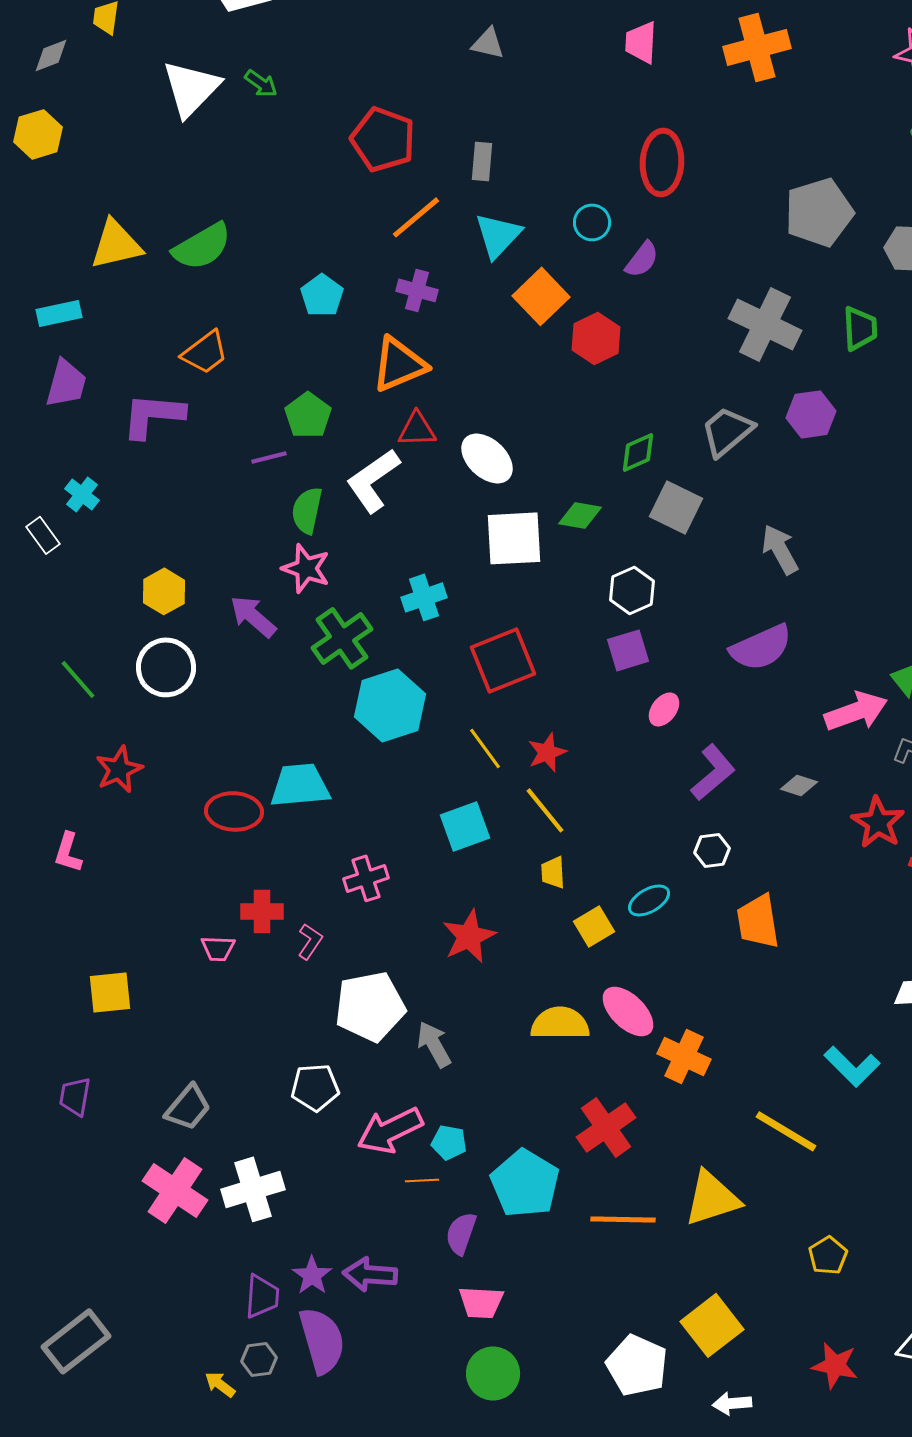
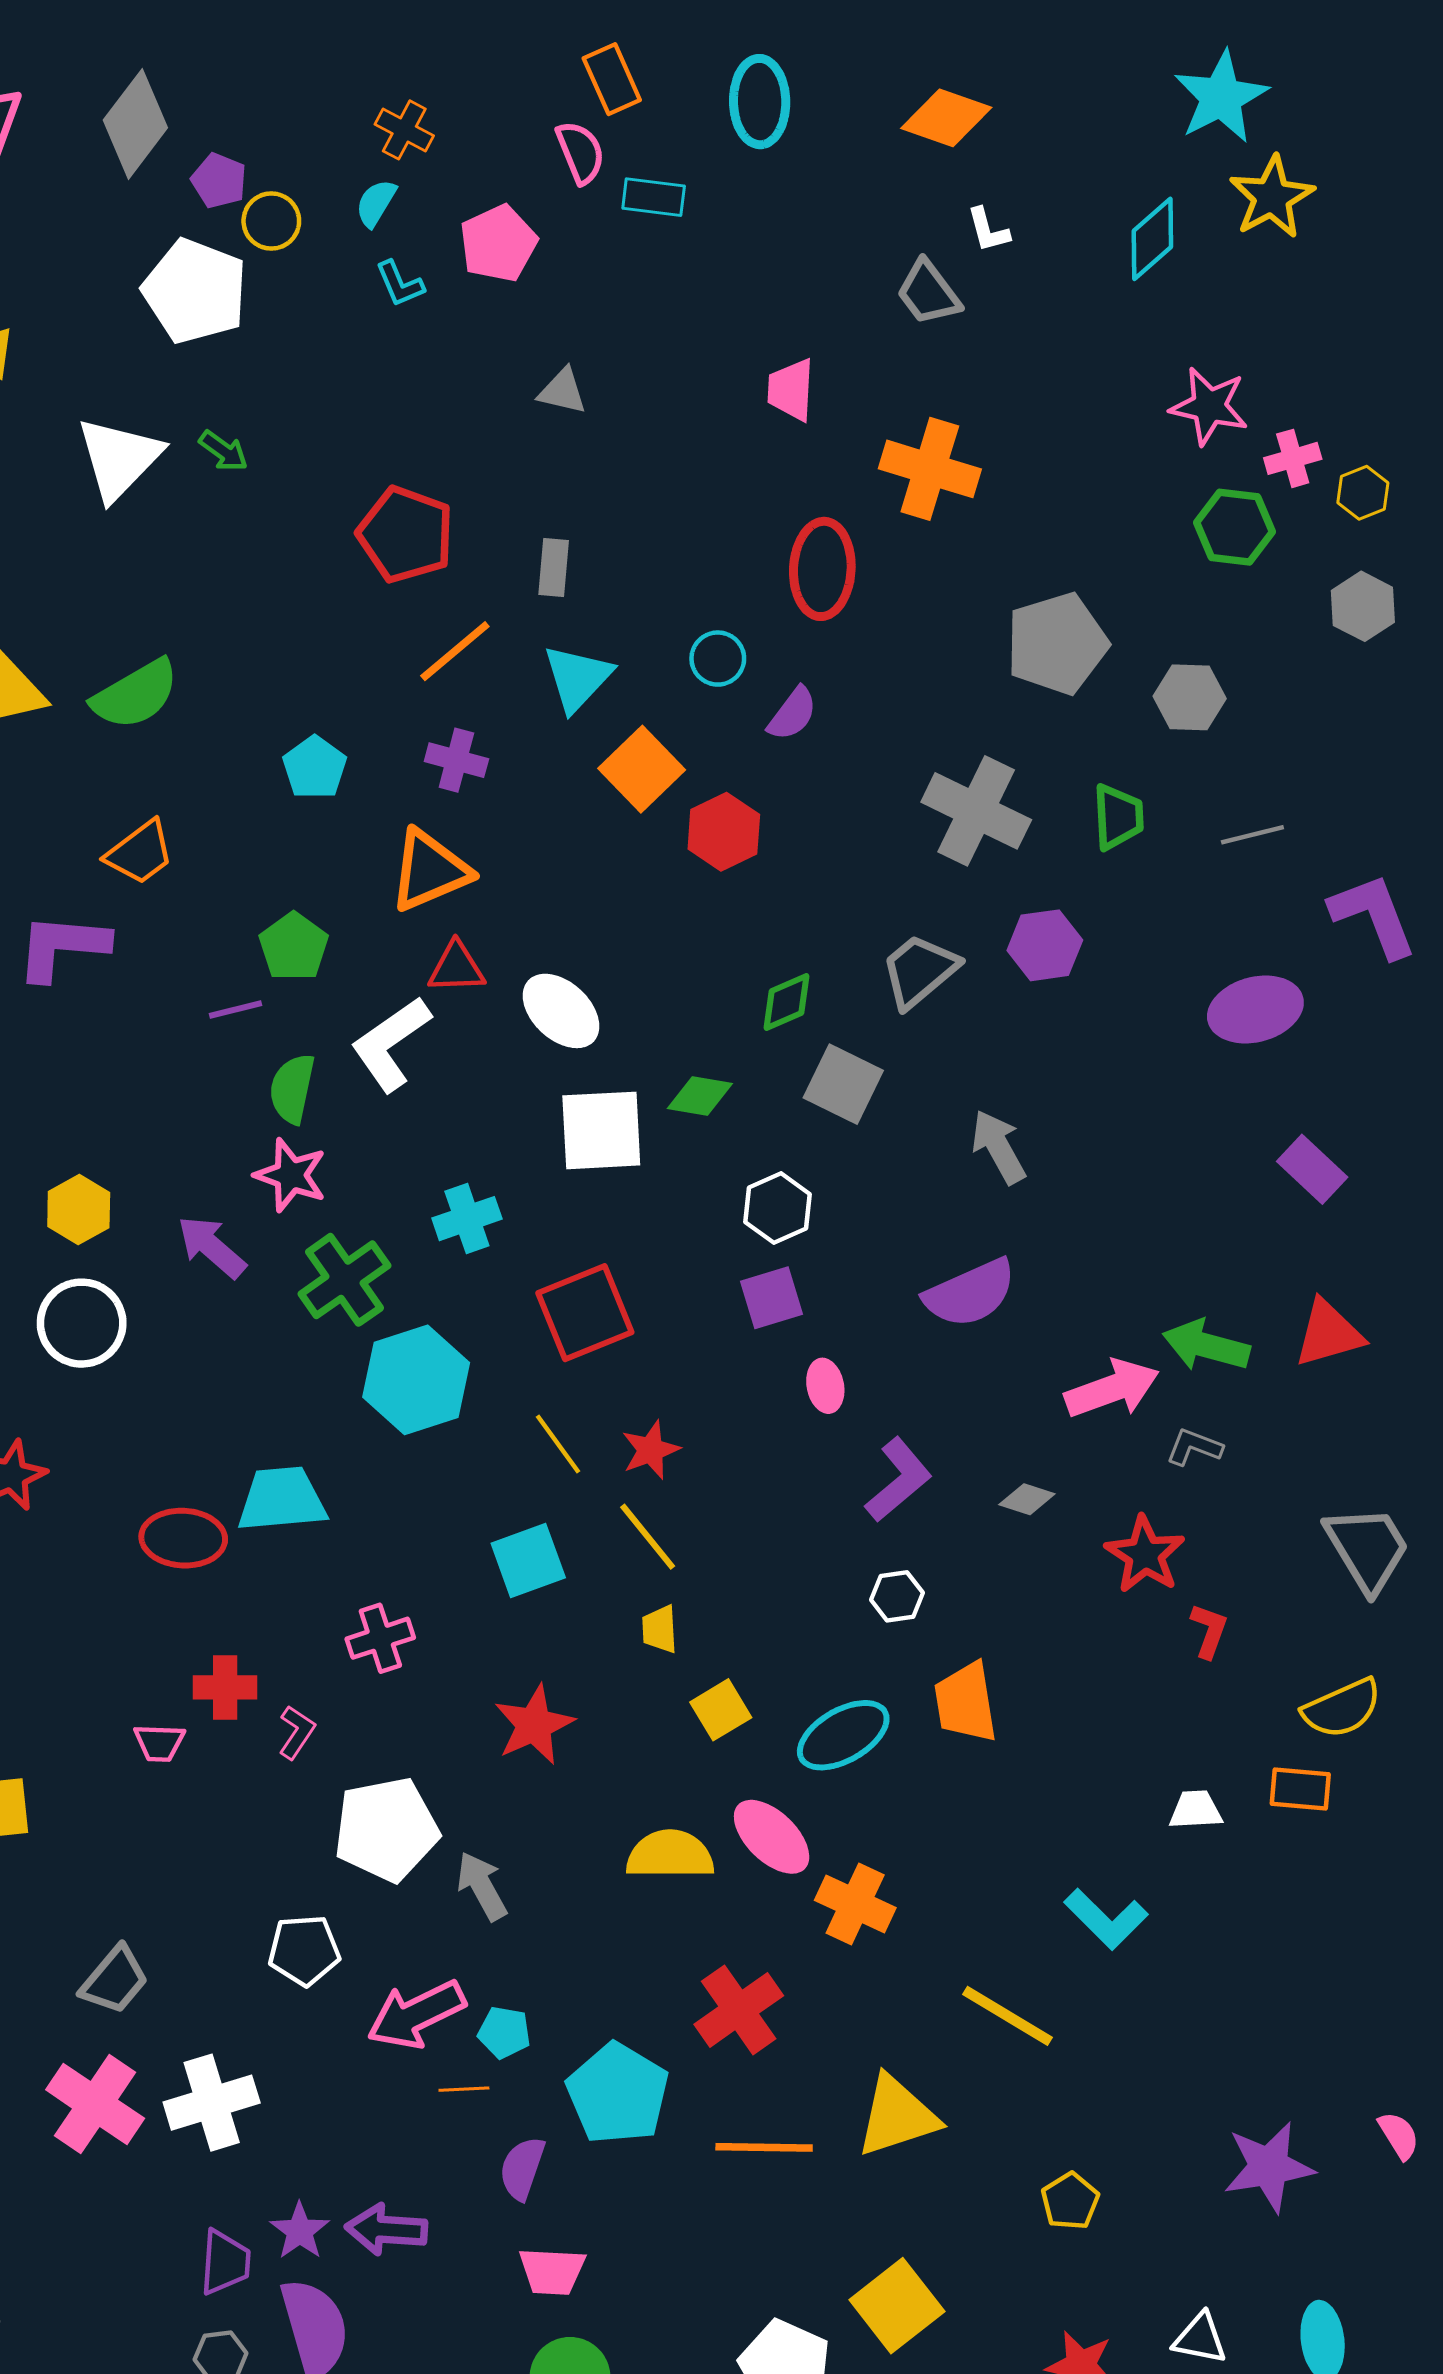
orange cross: (757, 47) -> (930, 469), moved, turned 32
pink ellipse: (664, 709) -> (825, 1386), turned -48
cyan ellipse: (649, 900) -> (843, 1735), moved, size x1.5

